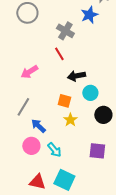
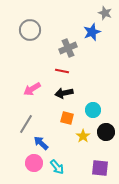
gray cross: (65, 31) -> (68, 48), turned 36
red line: (59, 54) -> (62, 71), turned -48
black arrow: (76, 76) -> (64, 93), moved
yellow star: (70, 120) -> (83, 136), moved

